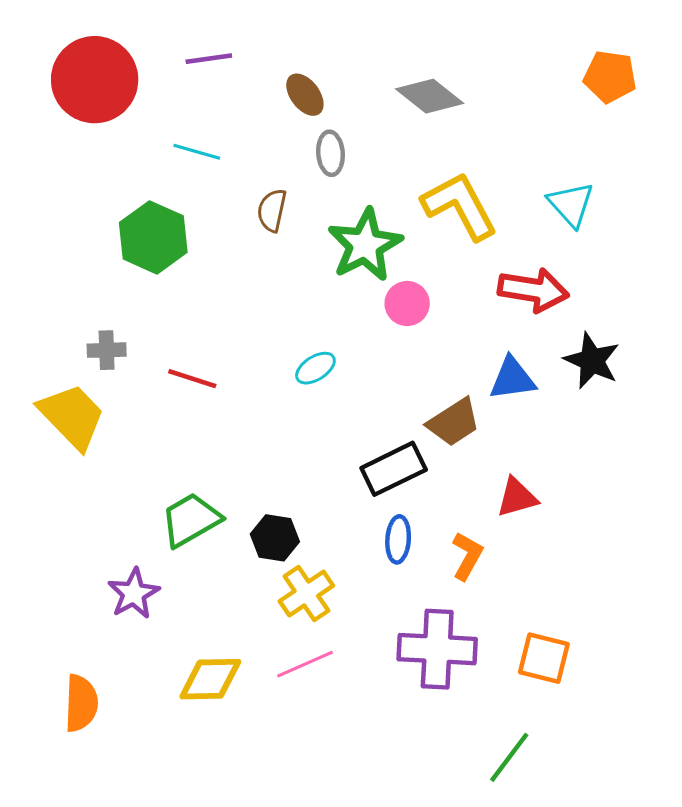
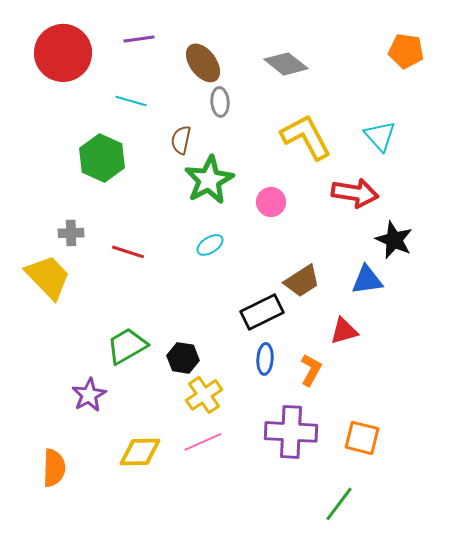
brown ellipse: (305, 95) -> (203, 63), size x1.4
green star: (365, 245) -> (209, 180), moved
blue triangle: (512, 379) -> (367, 280), moved

